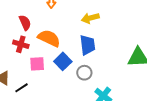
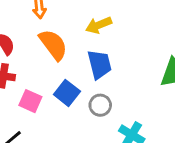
orange semicircle: (49, 38) -> (53, 45), moved, turned 35
pink square: (37, 64) -> (30, 101), turned 35

